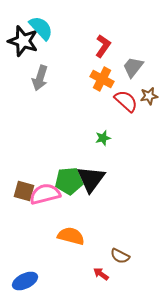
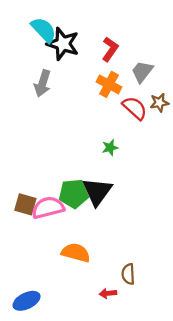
black star: (23, 41) -> (63, 44), moved
brown semicircle: (120, 256) -> (128, 274), turned 60
red arrow: (101, 274) -> (108, 293), turned -42

